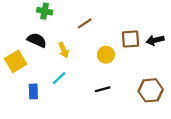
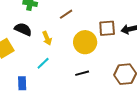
yellow circle: (106, 55) -> (85, 42), size x1.5
blue rectangle: (33, 91) -> (22, 83), moved

